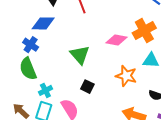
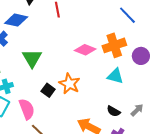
green triangle: (80, 55) -> (32, 58), moved
orange star: (126, 76) -> (69, 84), moved

